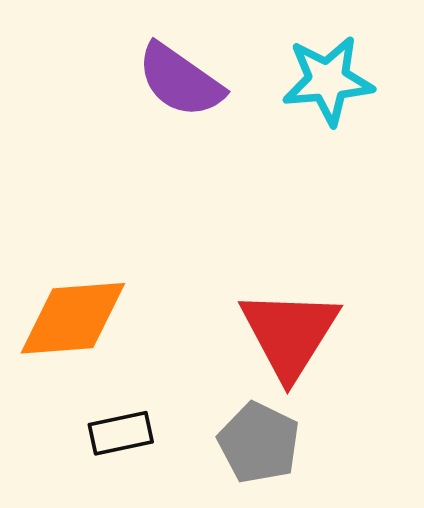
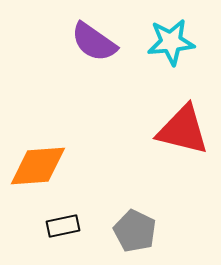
red triangle: (289, 334) -> (183, 130), moved, turned -48

